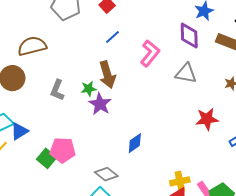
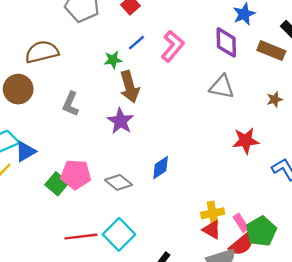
pink L-shape: (150, 53) -> (173, 46), moved
green star: (89, 89) -> (113, 60), moved
gray diamond: (106, 174) -> (119, 182), moved

